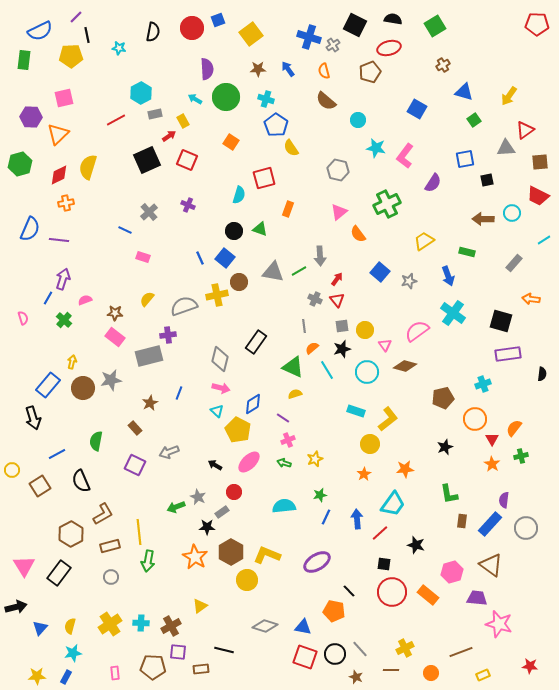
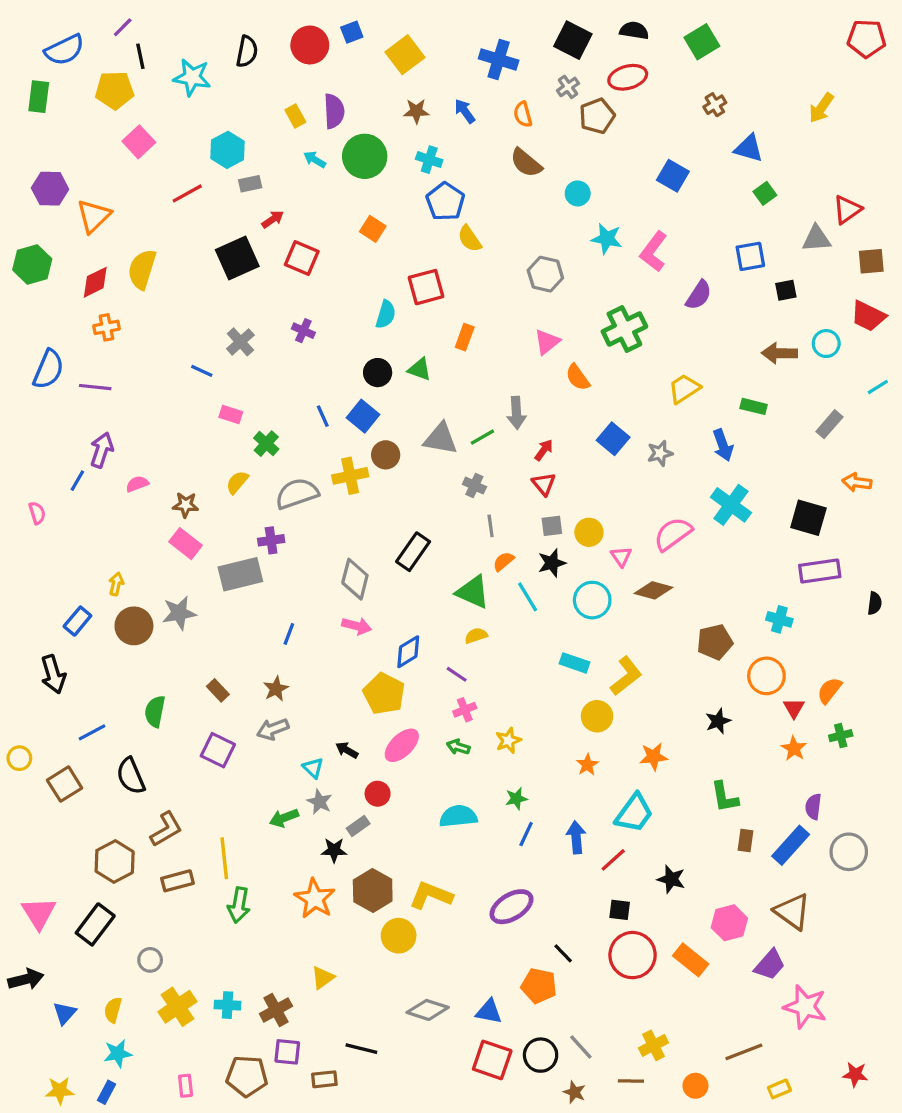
gray cross: (333, 45) -> (568, 87), moved
cyan star: (119, 48) -> (192, 77), size x1.6
yellow arrow: (509, 96) -> (821, 108), moved
pink square: (64, 98) -> (139, 142), moved, turned -30
yellow rectangle: (183, 121) -> (295, 116), moved
gray cross: (315, 299) -> (474, 486), moved
green cross: (64, 320) -> (266, 444), moved
cyan cross: (483, 384) -> (779, 619), turned 35
blue rectangle: (48, 385) -> (77, 621), size x0.7
brown star: (150, 403) -> (276, 689), moved
cyan triangle: (217, 411) -> (313, 768), moved
gray circle: (111, 577) -> (150, 960), moved
purple trapezoid: (477, 598) -> (770, 965), turned 125

